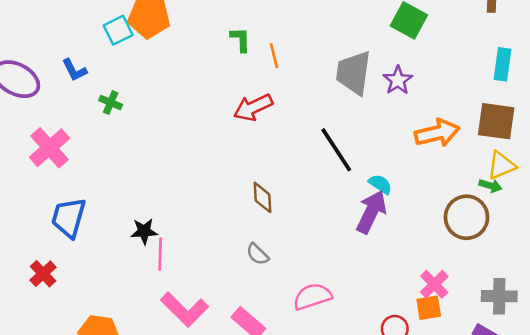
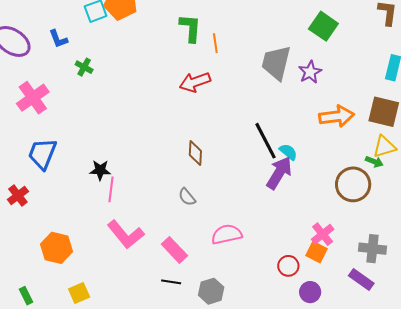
green L-shape: (240, 40) -> (190, 28), size x1.4
black line: (336, 150) -> (265, 141), moved
orange square: (429, 308) -> (316, 252), turned 30

